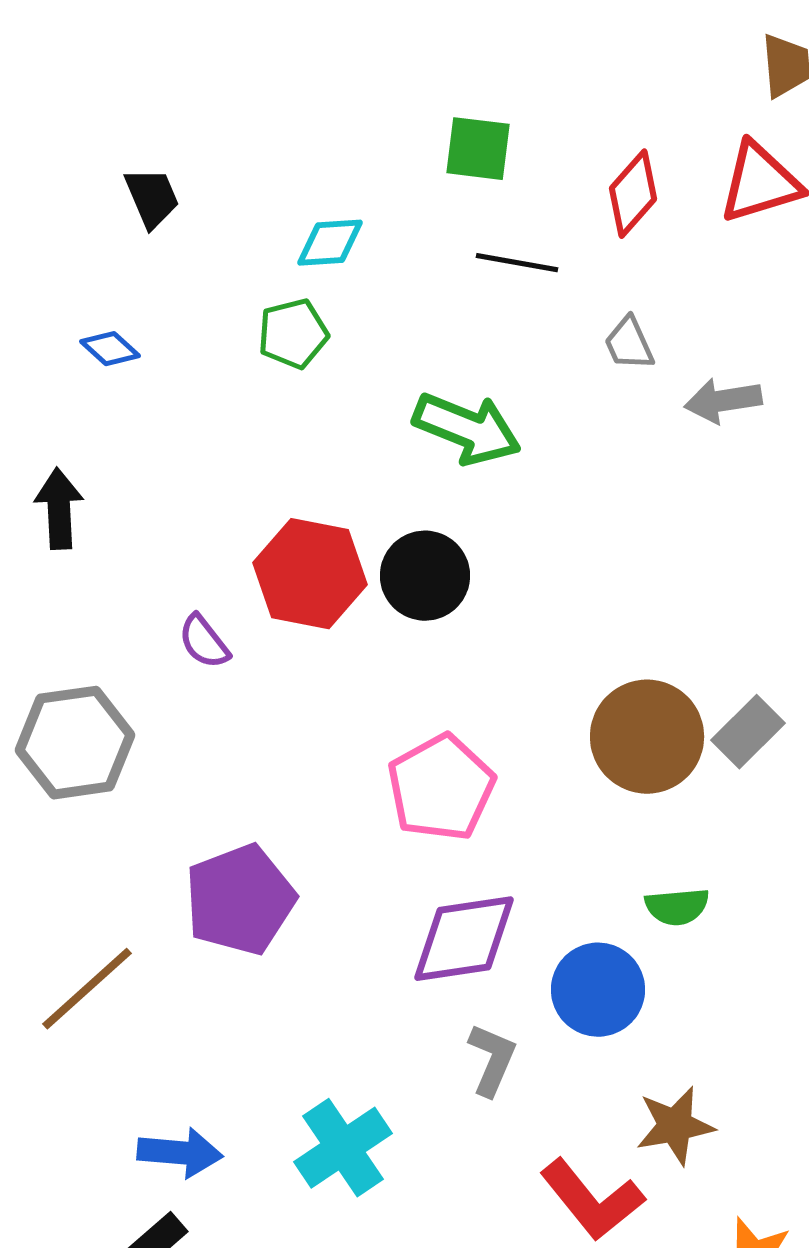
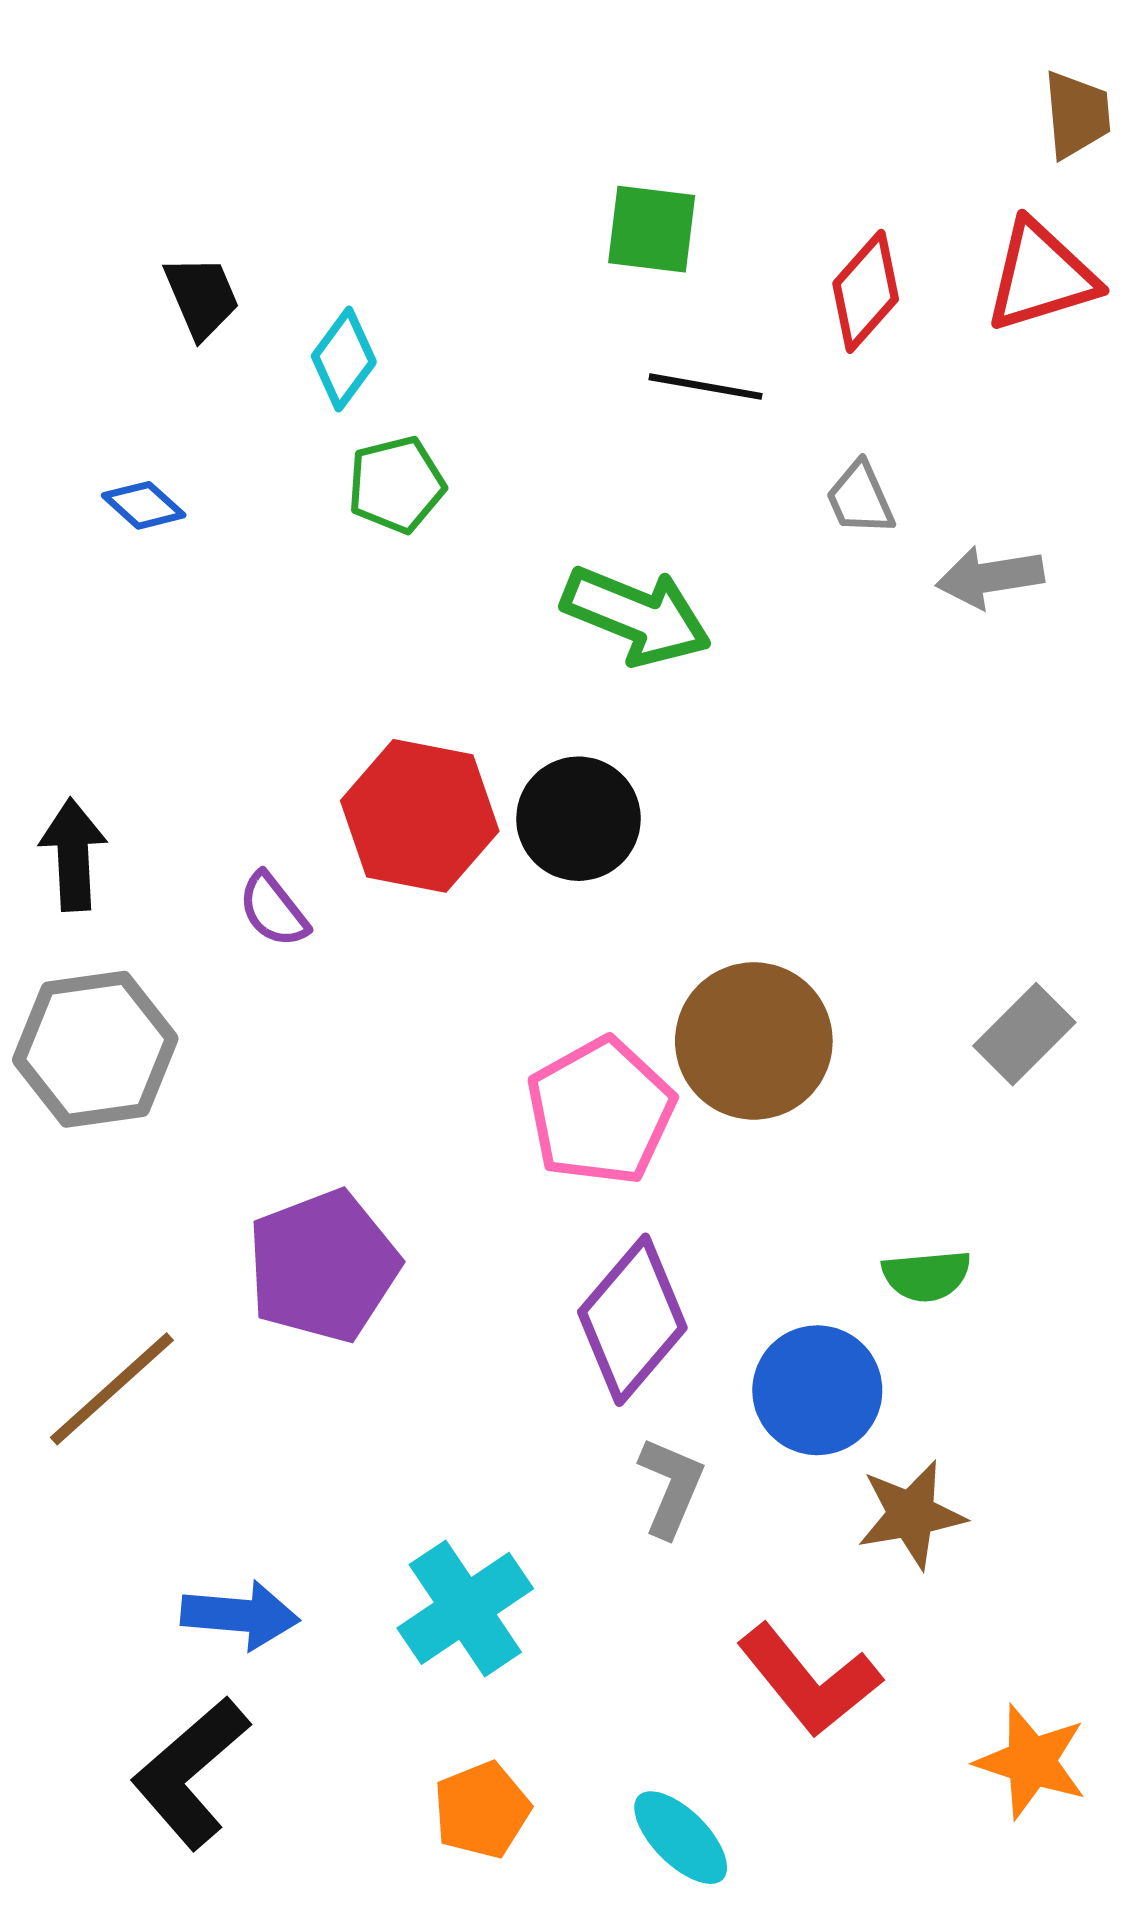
cyan diamond: (330, 243) -> (344, 359), moved, turned -50
black arrow: (59, 509) -> (73, 855), moved
brown circle: (647, 737) -> (754, 1041), moved
purple diamond: (464, 939) -> (632, 1320), turned -41
brown star: (675, 1126) -> (911, 1515), moved

